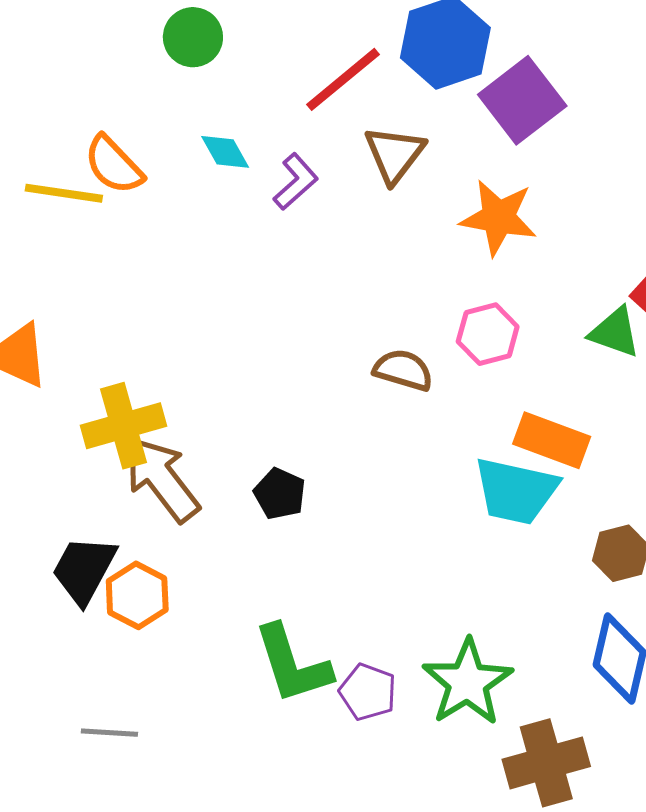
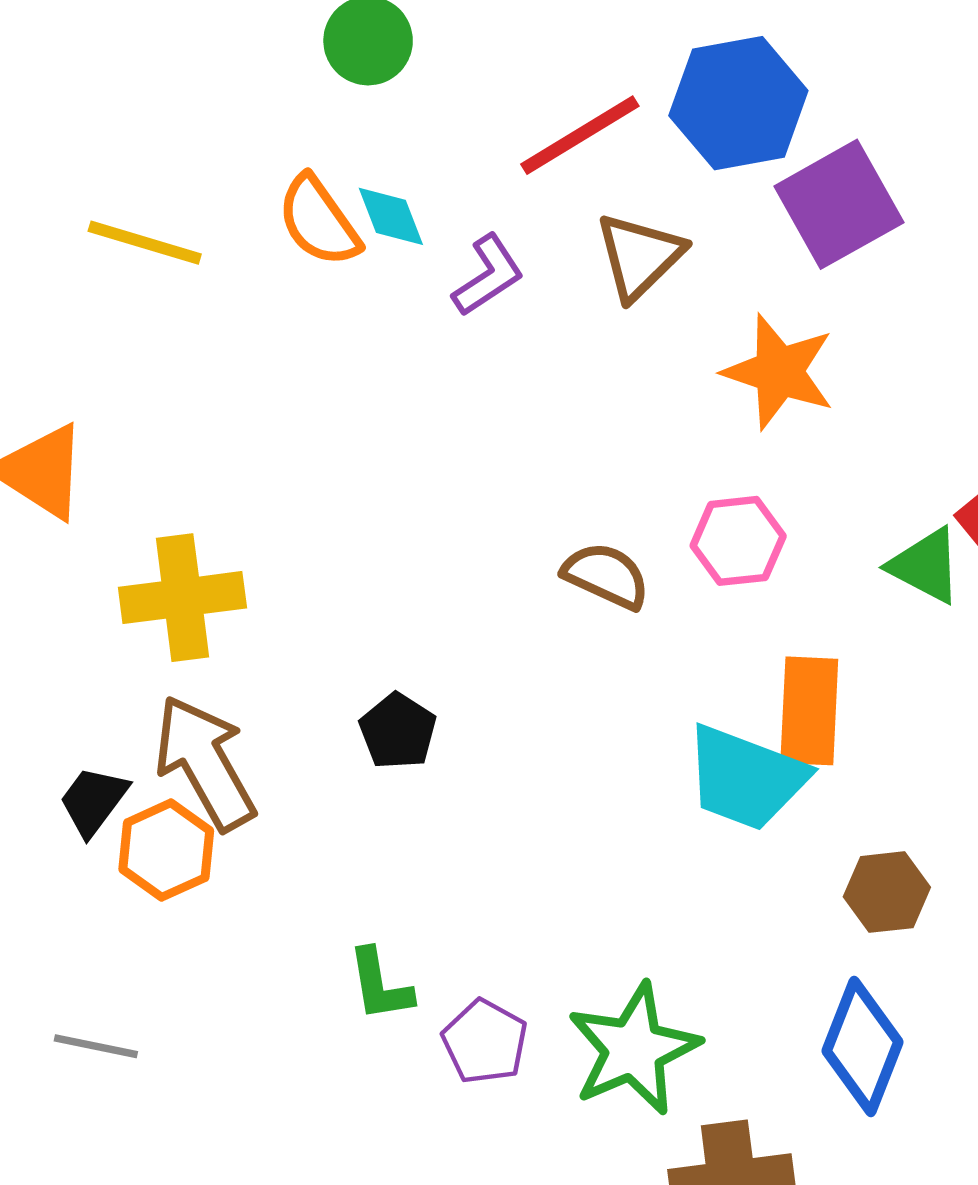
orange semicircle: (114, 165) -> (319, 221), moved
orange rectangle: (552, 440) -> (809, 711), turned 64
brown arrow: (162, 479) -> (205, 763), moved
black trapezoid: (84, 570) -> (93, 801), size x0.7
green L-shape: (292, 664) -> (380, 985), size x0.6

